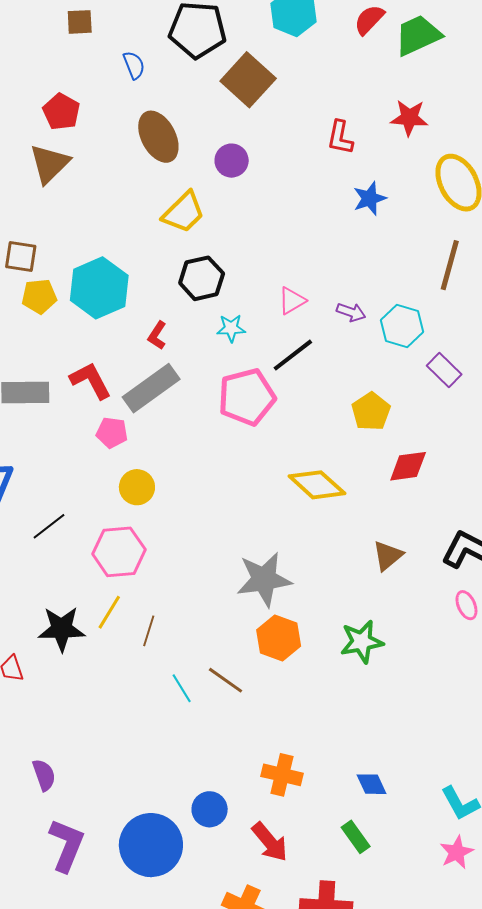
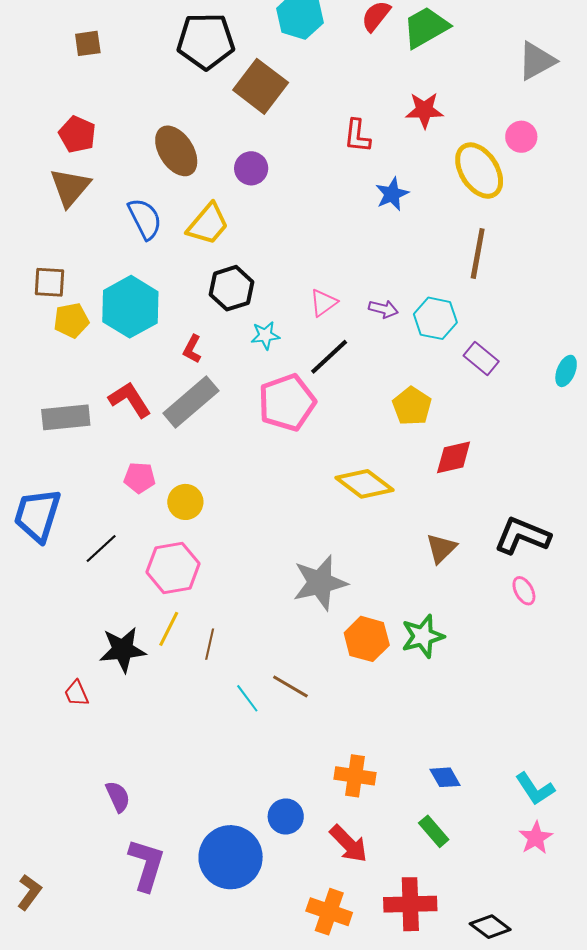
blue semicircle: (134, 65) -> (145, 219), moved, size x1.5
pink pentagon: (112, 433) -> (140, 478), moved
orange hexagon: (279, 638) -> (367, 639), moved

